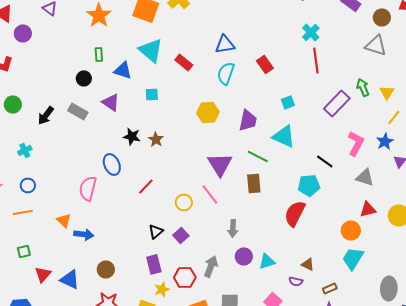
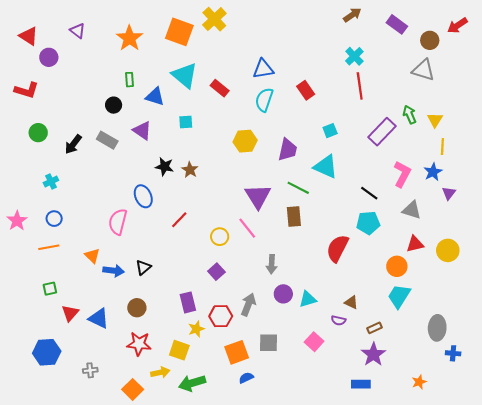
yellow line: (394, 117) -> (442, 146), turned -35
cyan pentagon: (309, 185) -> (368, 223), moved
black triangle: (156, 231) -> (143, 267), moved

